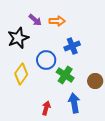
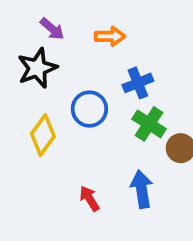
purple arrow: (35, 20) -> (52, 29), moved
green cross: (65, 75) -> (149, 124), moved
red arrow: (46, 108) -> (89, 198), turned -48

